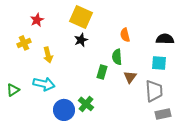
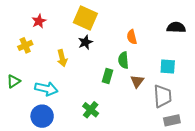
black semicircle: (165, 39) -> (176, 27), moved
yellow arrow: (48, 55) -> (62, 58), moved
green triangle: (13, 90) -> (14, 81), moved
blue circle: (64, 110) -> (42, 116), moved

